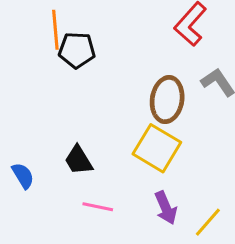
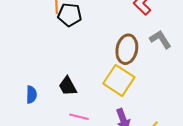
blue semicircle: (23, 176) -> (31, 95), turned 30

